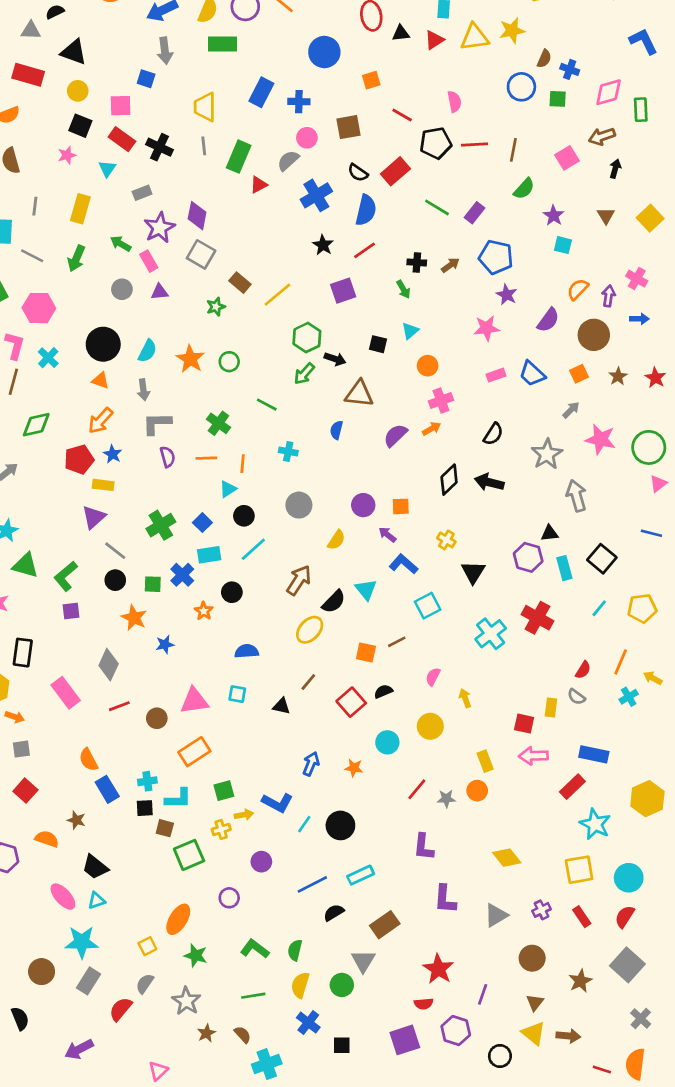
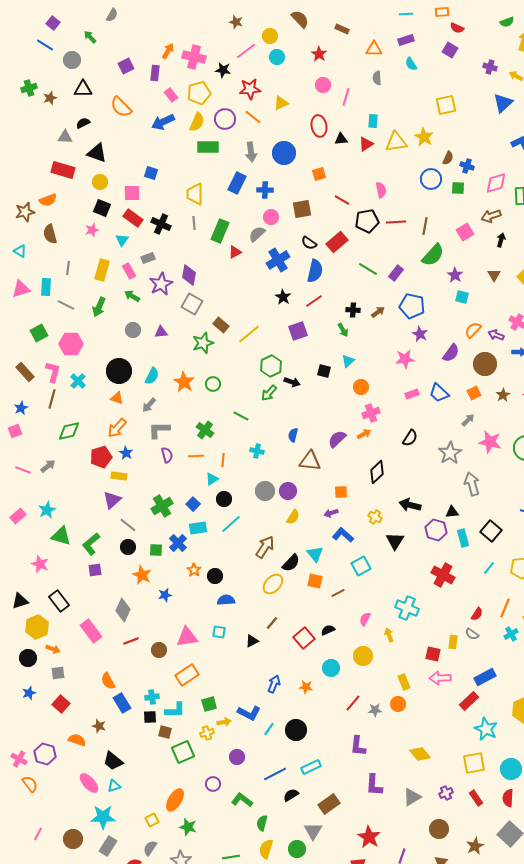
yellow star: (512, 31) -> (424, 137), turned -30
gray arrow: (165, 51) -> (251, 152), moved
green semicircle: (524, 189) -> (433, 255), size x1.4
pink rectangle: (149, 261) -> (129, 271), moved
purple arrow: (609, 296) -> (496, 335), turned -77
green star: (216, 307) -> (203, 343), size x1.5
gray arrow: (143, 390) -> (149, 405), turned 49
brown triangle: (359, 394) -> (310, 461), moved
black arrow: (489, 482) -> (410, 505), moved
purple circle: (363, 505) -> (288, 491), moved
purple arrow: (387, 535) -> (331, 513), turned -56
black circle: (232, 592) -> (215, 576), moved
cyan cross: (491, 634) -> (407, 608), moved, turned -30
black rectangle: (23, 653) -> (59, 601), turned -45
orange square: (366, 653) -> (315, 581), moved
black triangle: (281, 706) -> (252, 641), turned -40
blue rectangle: (594, 754) -> (485, 677), turned -40
red semicircle: (625, 917) -> (508, 798), turned -30
green L-shape: (255, 949) -> (242, 800), moved

